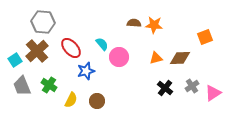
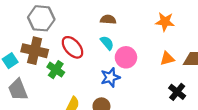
brown semicircle: (134, 23) -> (108, 19), moved
brown cross: (37, 51) -> (35, 51), turned -35
blue star: (86, 71) -> (110, 77), moved
green cross: (49, 85) -> (56, 70), moved

